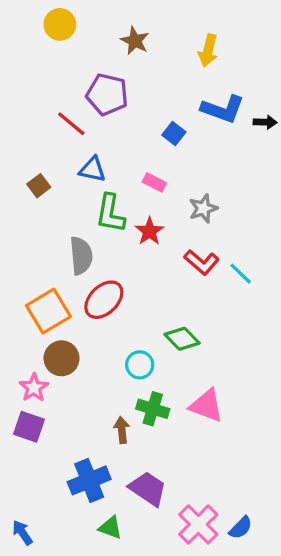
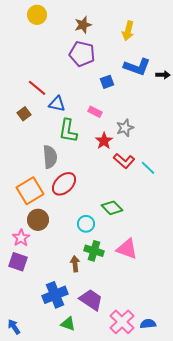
brown star: (135, 41) -> (83, 25), turned 30
purple pentagon: (107, 94) -> (82, 54), moved
red line: (71, 124) -> (37, 88), moved
blue square: (174, 134) -> (107, 82), turned 32
red star: (149, 231) -> (104, 141), moved
blue semicircle: (241, 528) -> (148, 324), turned -140

